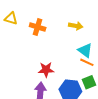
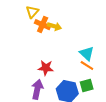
yellow triangle: (11, 18) -> (32, 12), moved, turned 48
yellow arrow: (76, 26) -> (54, 26), moved

